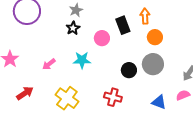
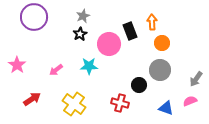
pink circle: (102, 38) -> (109, 44), size x1.5
black circle: (129, 70) -> (139, 85), moved

